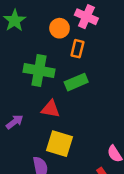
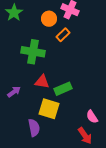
orange rectangle: (77, 49) -> (63, 35), turned 32
green rectangle: (76, 82) -> (63, 89), moved

